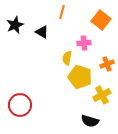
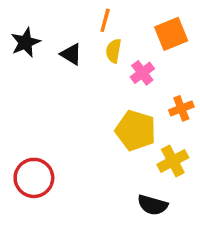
orange square: (101, 20) -> (171, 34), turned 30
pink cross: (84, 43) -> (142, 73), turned -32
yellow semicircle: (67, 58) -> (114, 51), moved

